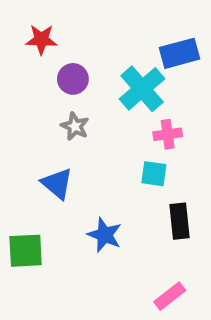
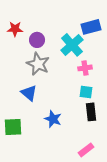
red star: (41, 39) -> (15, 29), moved
gray star: (75, 126) -> (38, 64), size x1.6
cyan square: (154, 174) -> (86, 92), moved

